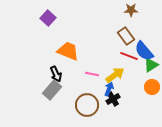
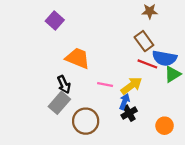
blue semicircle: (144, 51) -> (165, 58), turned -40
orange circle: (152, 87) -> (165, 126), moved
brown circle: (87, 105) -> (86, 121), moved

